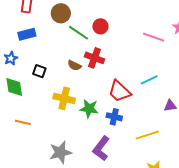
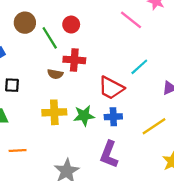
green line: (79, 33) -> (50, 38), turned 40
pink line: (154, 37) -> (131, 20), turned 35
black square: (39, 71) -> (12, 85), moved

